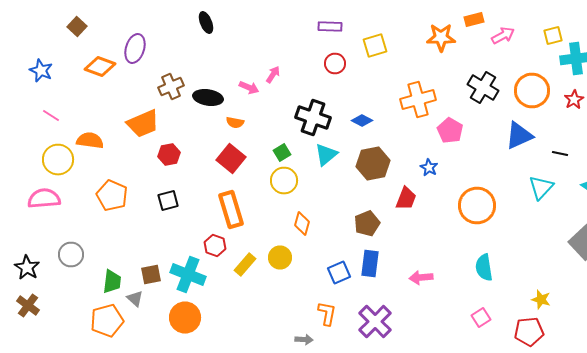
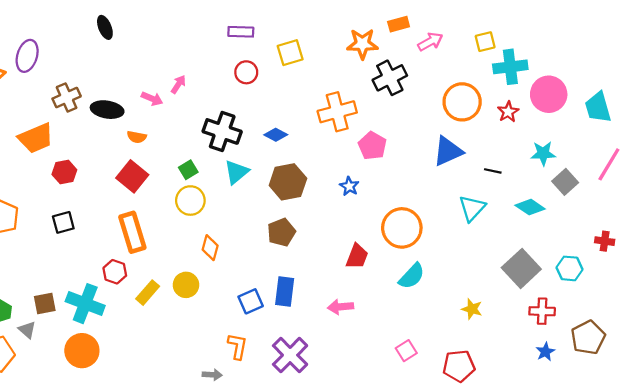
black cross: (483, 88) -> (390, 78), moved, turned 32
red trapezoid: (406, 198) -> (357, 256), moved
brown pentagon: (367, 224) -> (281, 232), moved
cyan semicircle: (484, 268) -> (412, 276), moved, turned -128
yellow star: (541, 300) -> (472, 309), moved

